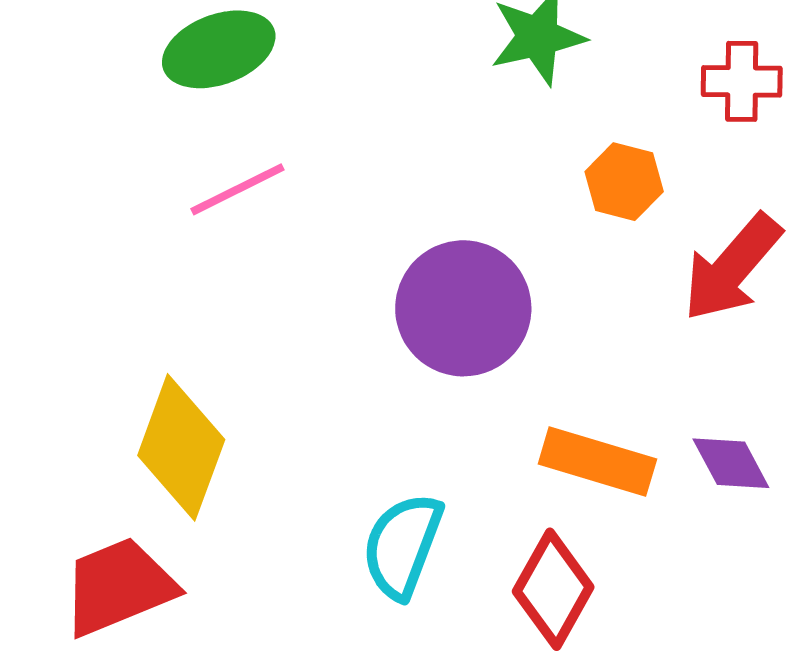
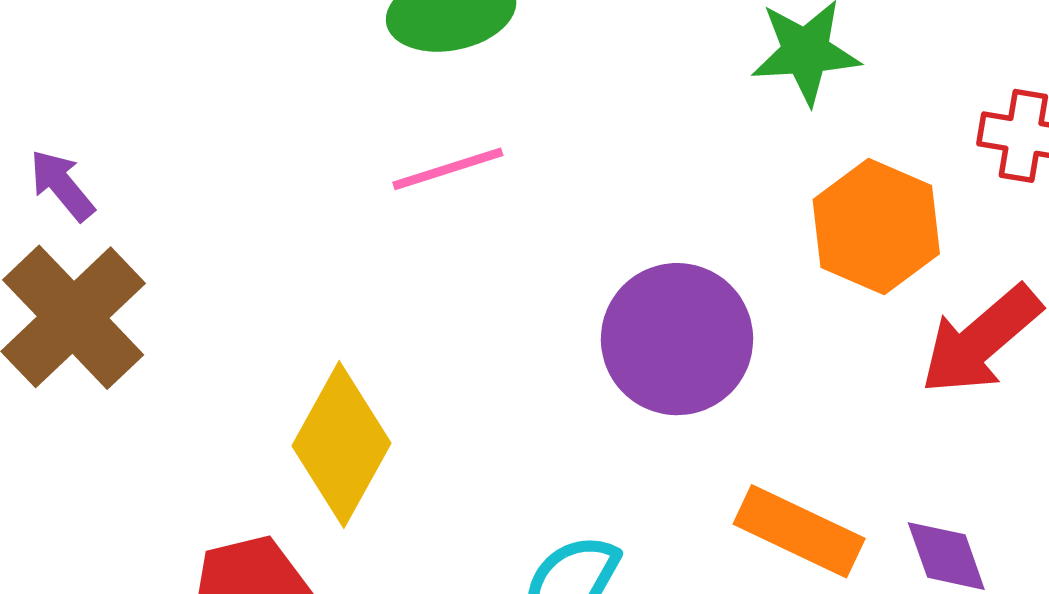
orange hexagon: (624, 182) -> (876, 227), size x1.5

